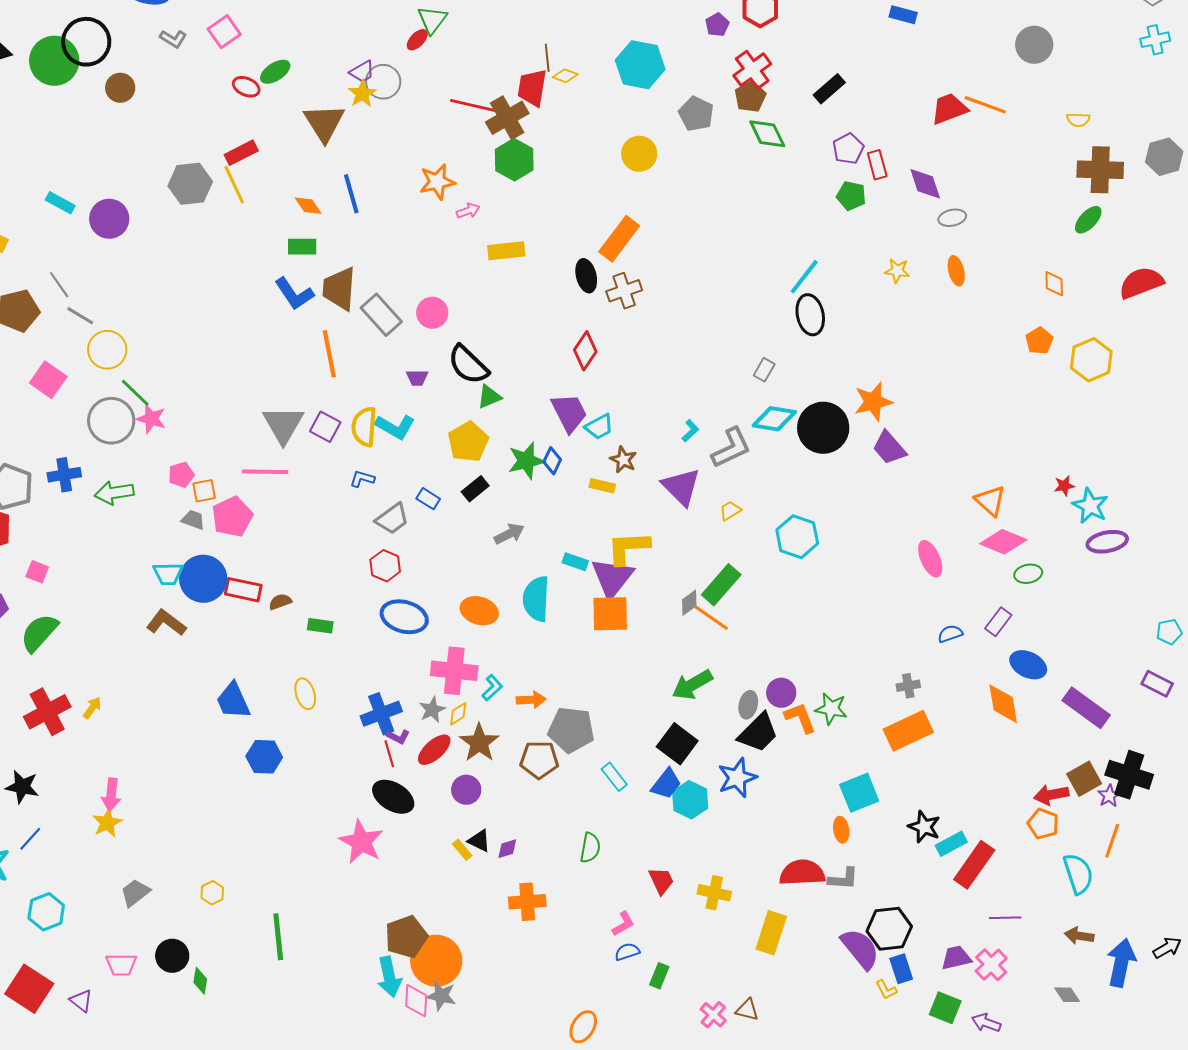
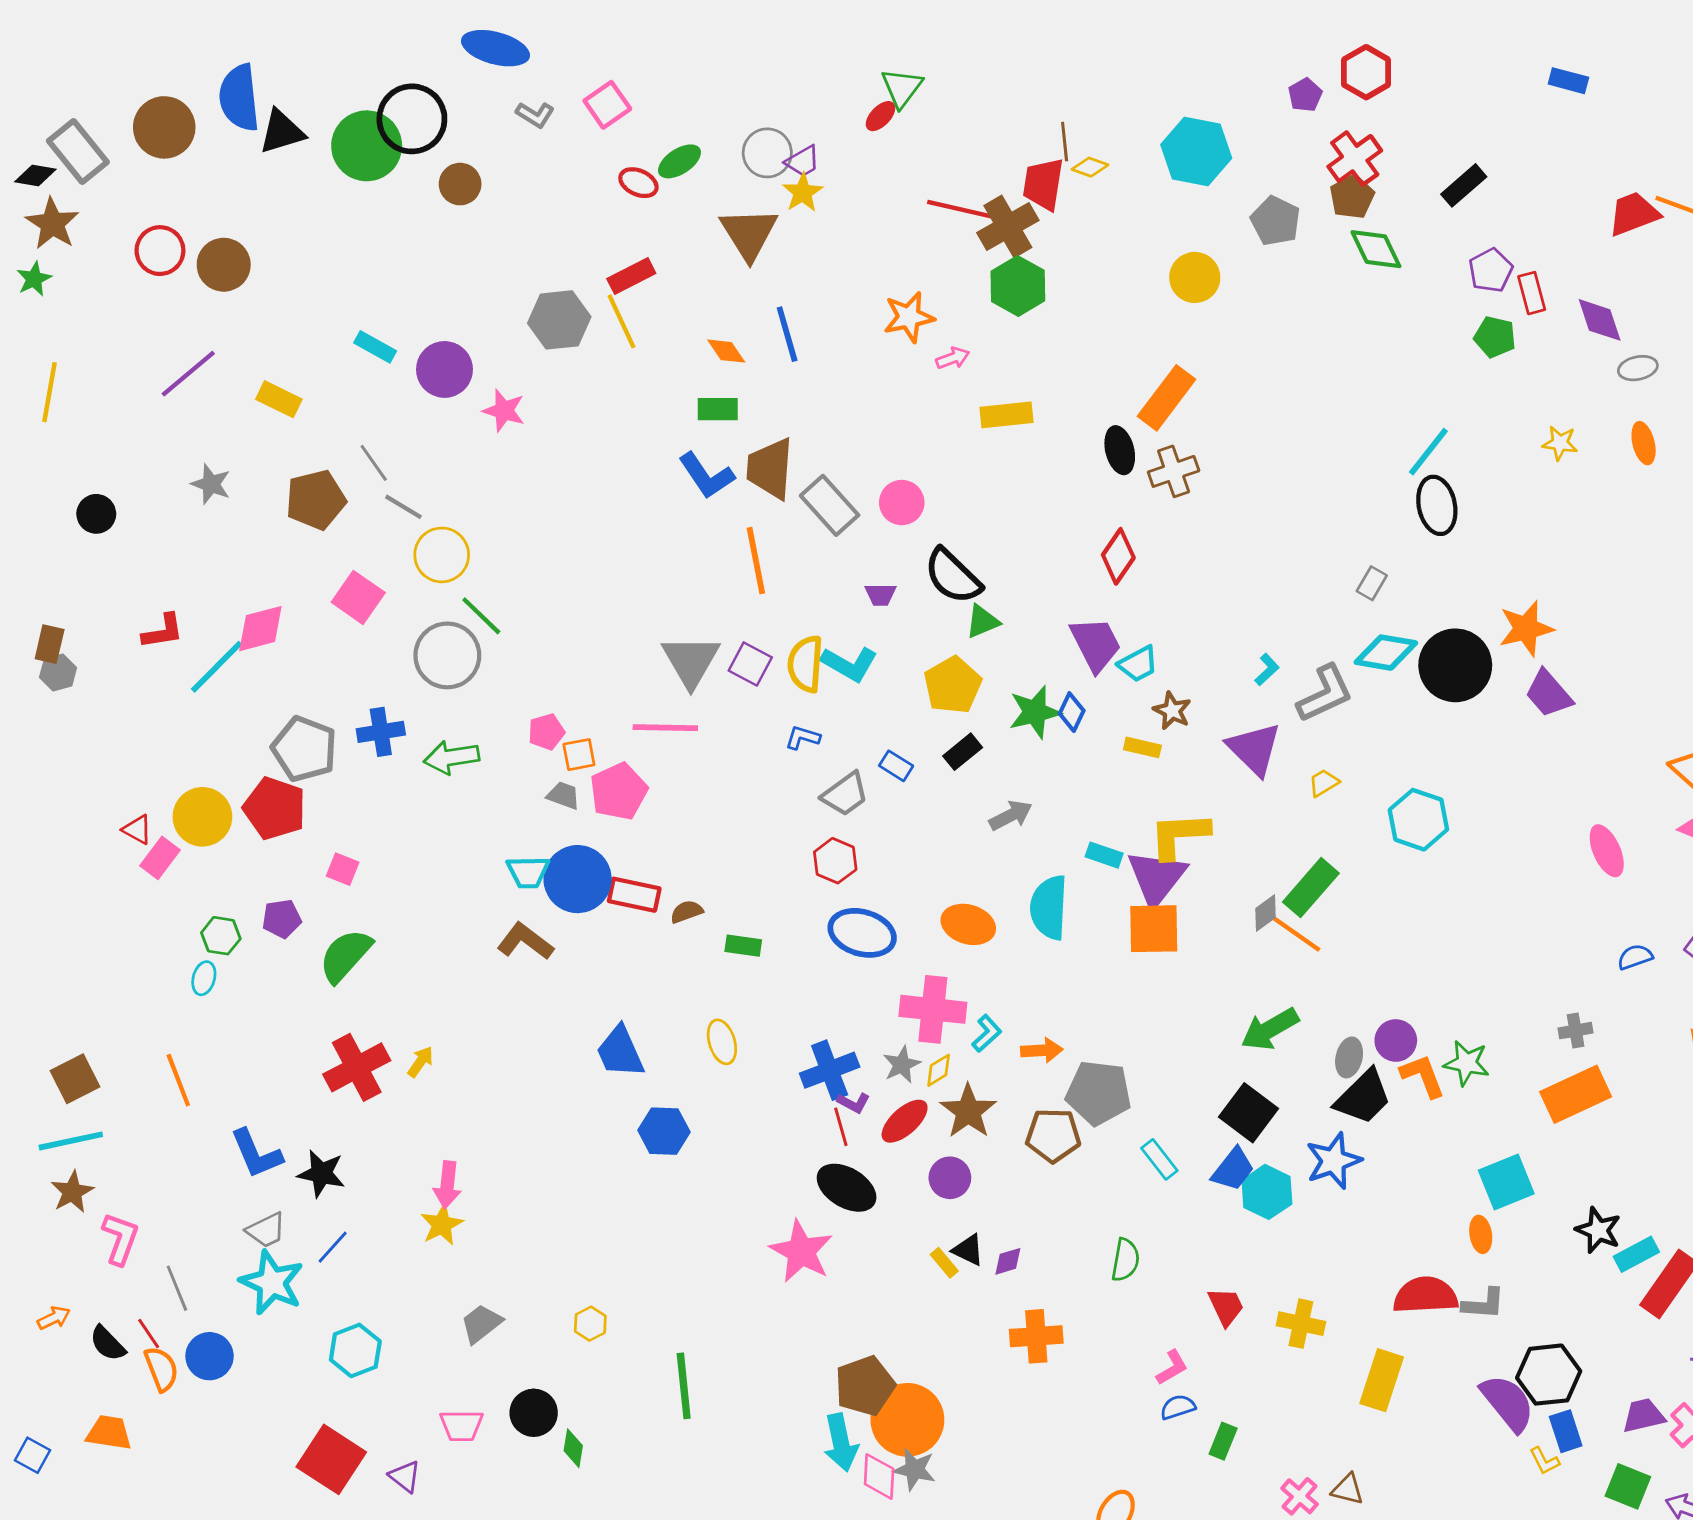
gray circle: (383, 82) -> (767, 153), moved
pink star: (151, 419) -> (504, 411), moved

